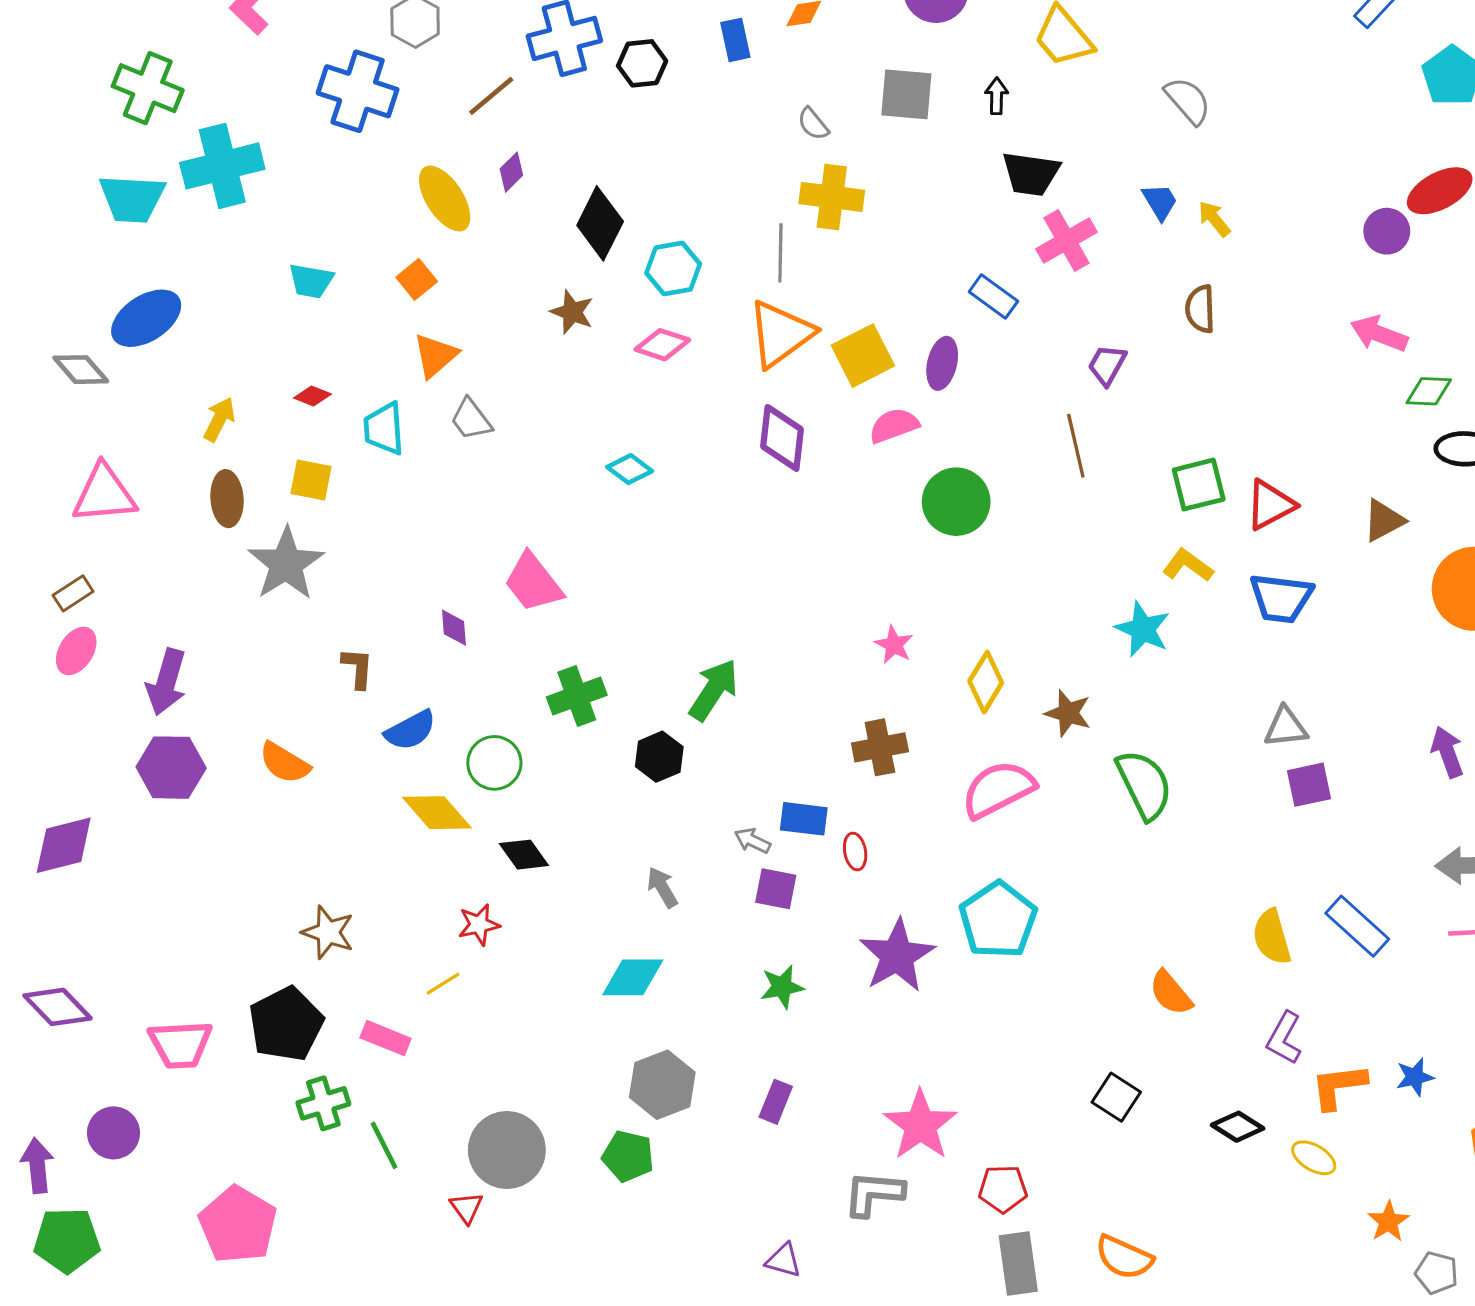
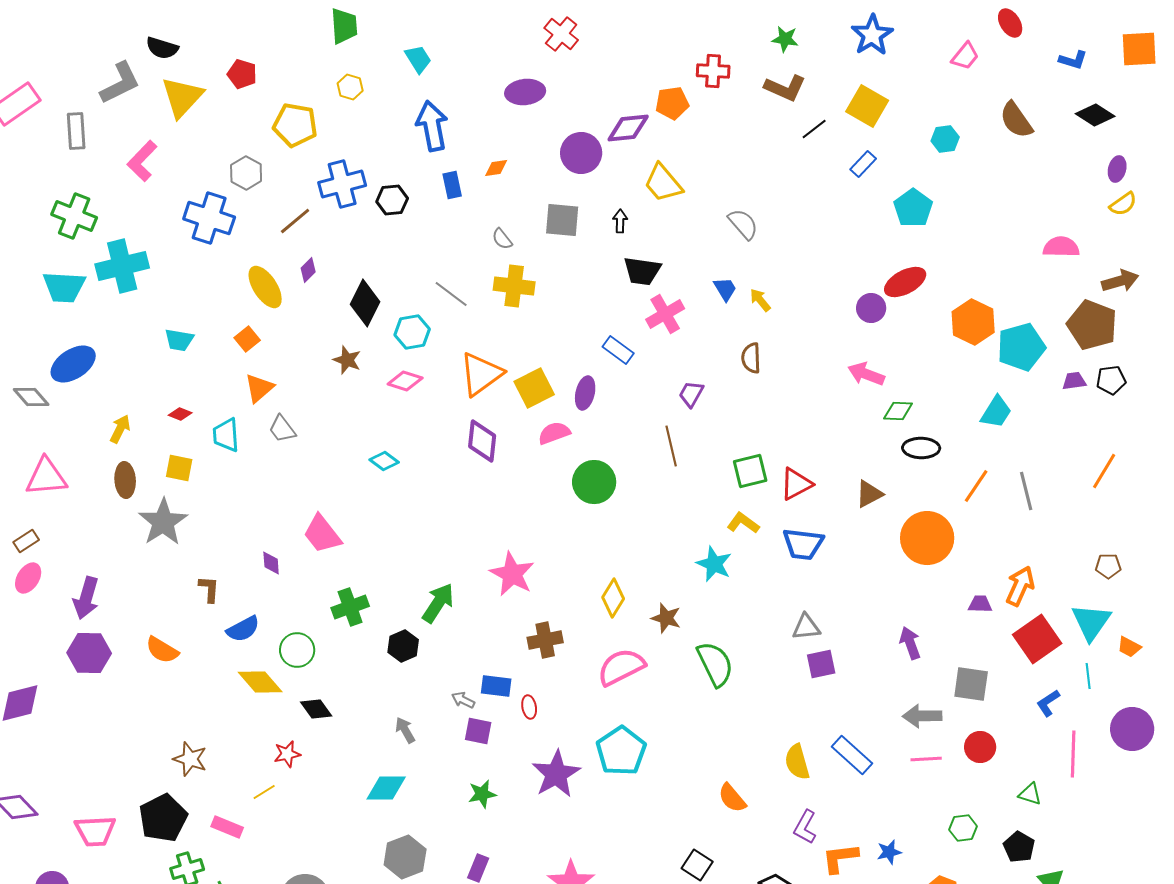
gray line: (780, 253) -> (451, 294), moved, turned -54
pink star: (894, 645) -> (512, 574), moved, size x1.8

